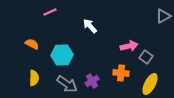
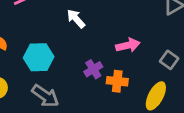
gray square: (146, 57) -> (169, 60), moved
purple cross: (92, 81) -> (93, 69), moved

